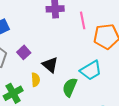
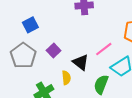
pink line: (83, 20) -> (104, 49), moved, turned 66

